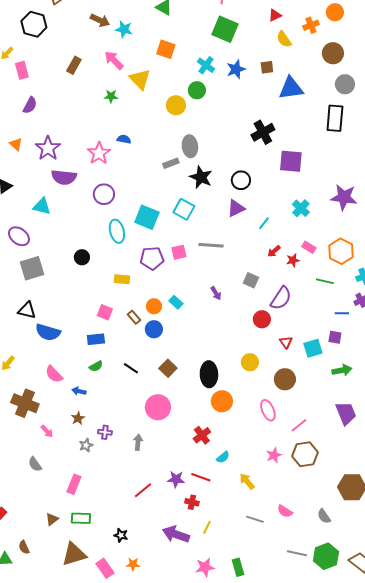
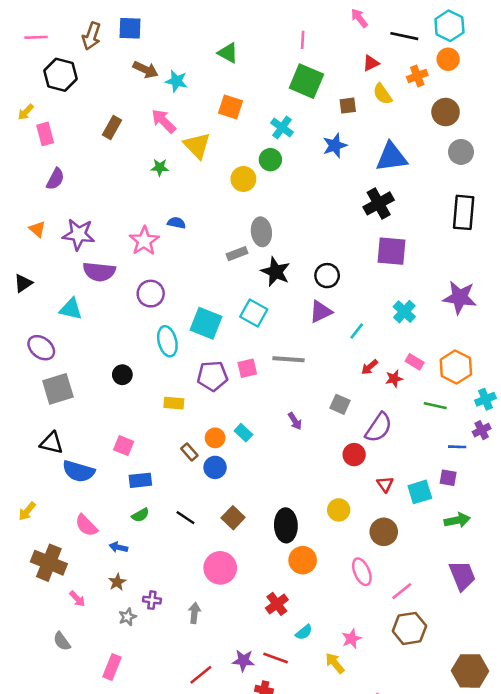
brown square: (267, 67) -> (348, 106), moved
blue star: (236, 69) -> (335, 146), moved
black rectangle: (335, 118) -> (464, 212), moved
black cross: (263, 132) -> (379, 203), moved
purple star: (48, 148) -> (79, 234), turned -30
pink square: (105, 312) -> (124, 446), moved
pink star: (274, 455) -> (352, 639), moved

